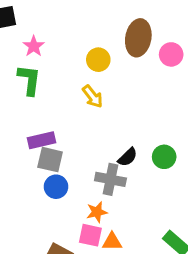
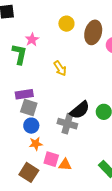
pink star: (34, 46) -> (32, 40), moved
yellow circle: (98, 60) -> (66, 24), moved
black semicircle: (128, 157) -> (80, 110), size x1.5
orange star: (97, 212) -> (36, 144), moved

